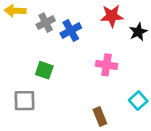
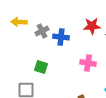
blue cross: (71, 30) -> (61, 37), turned 35

